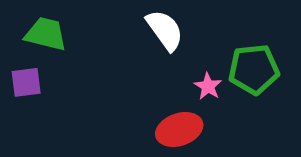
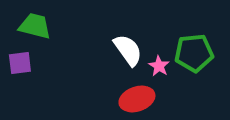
white semicircle: (165, 30) -> (128, 50), moved

